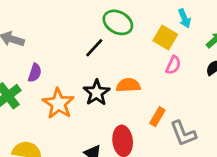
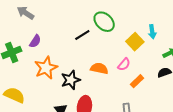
pink semicircle: (173, 65) -> (124, 64), moved
black star: (97, 93) -> (71, 80), moved
orange rectangle: (157, 117) -> (137, 81), moved

